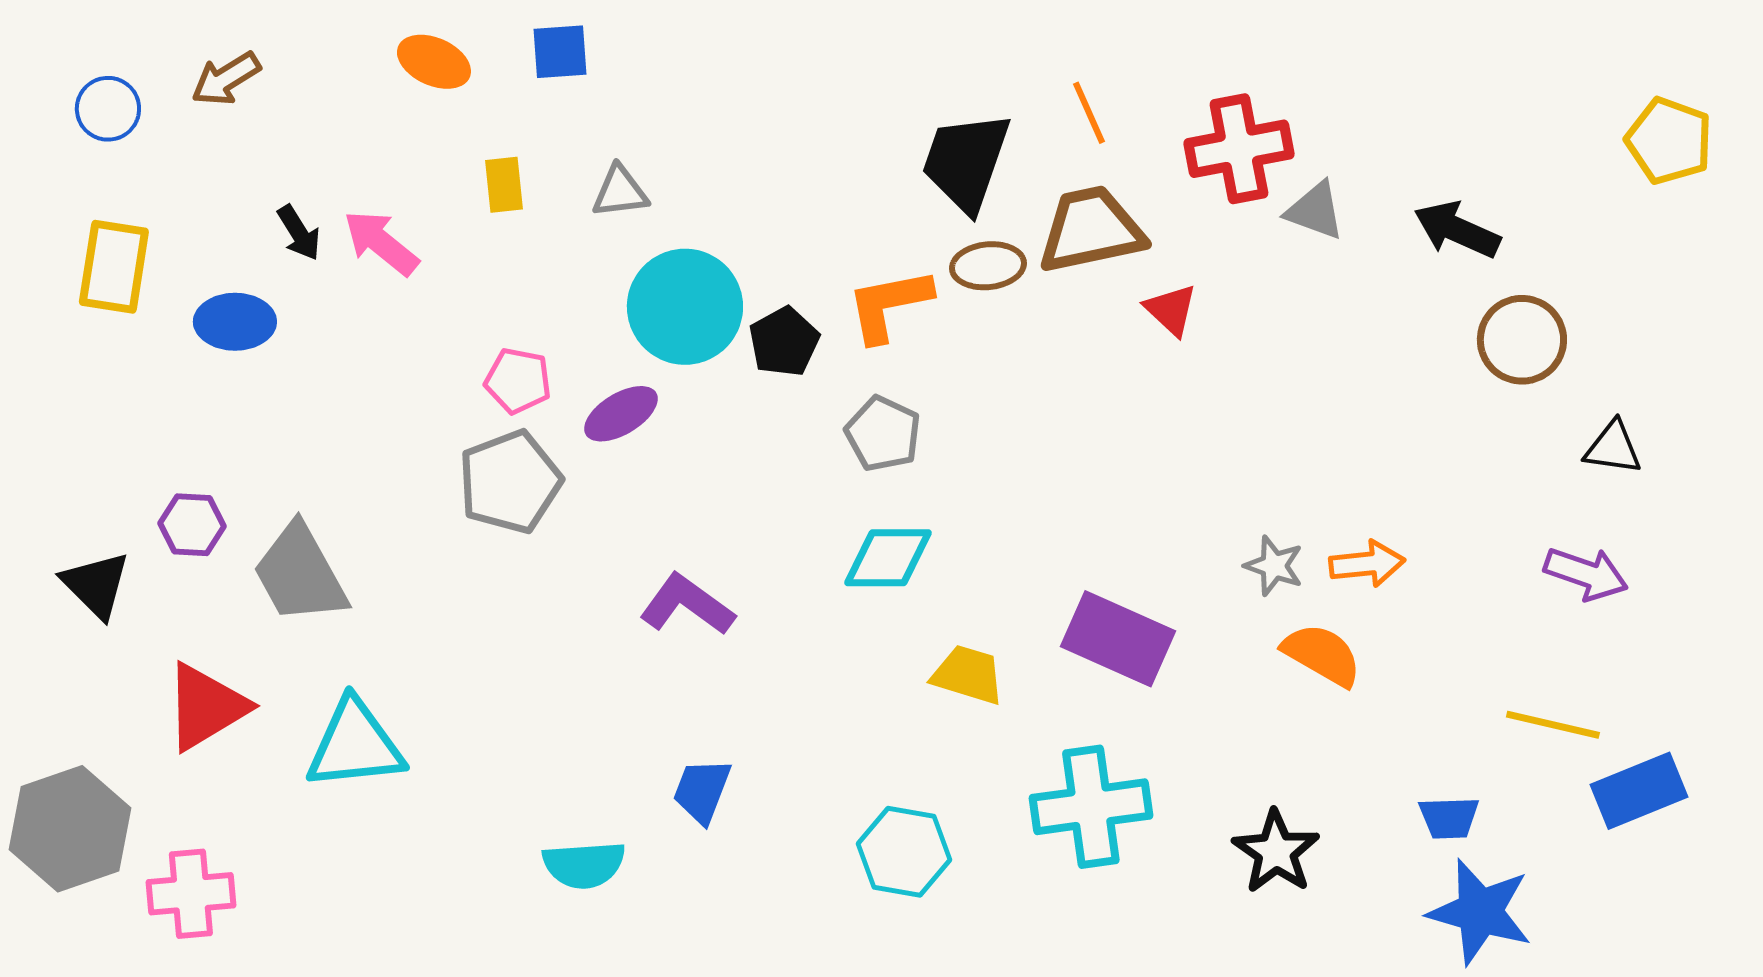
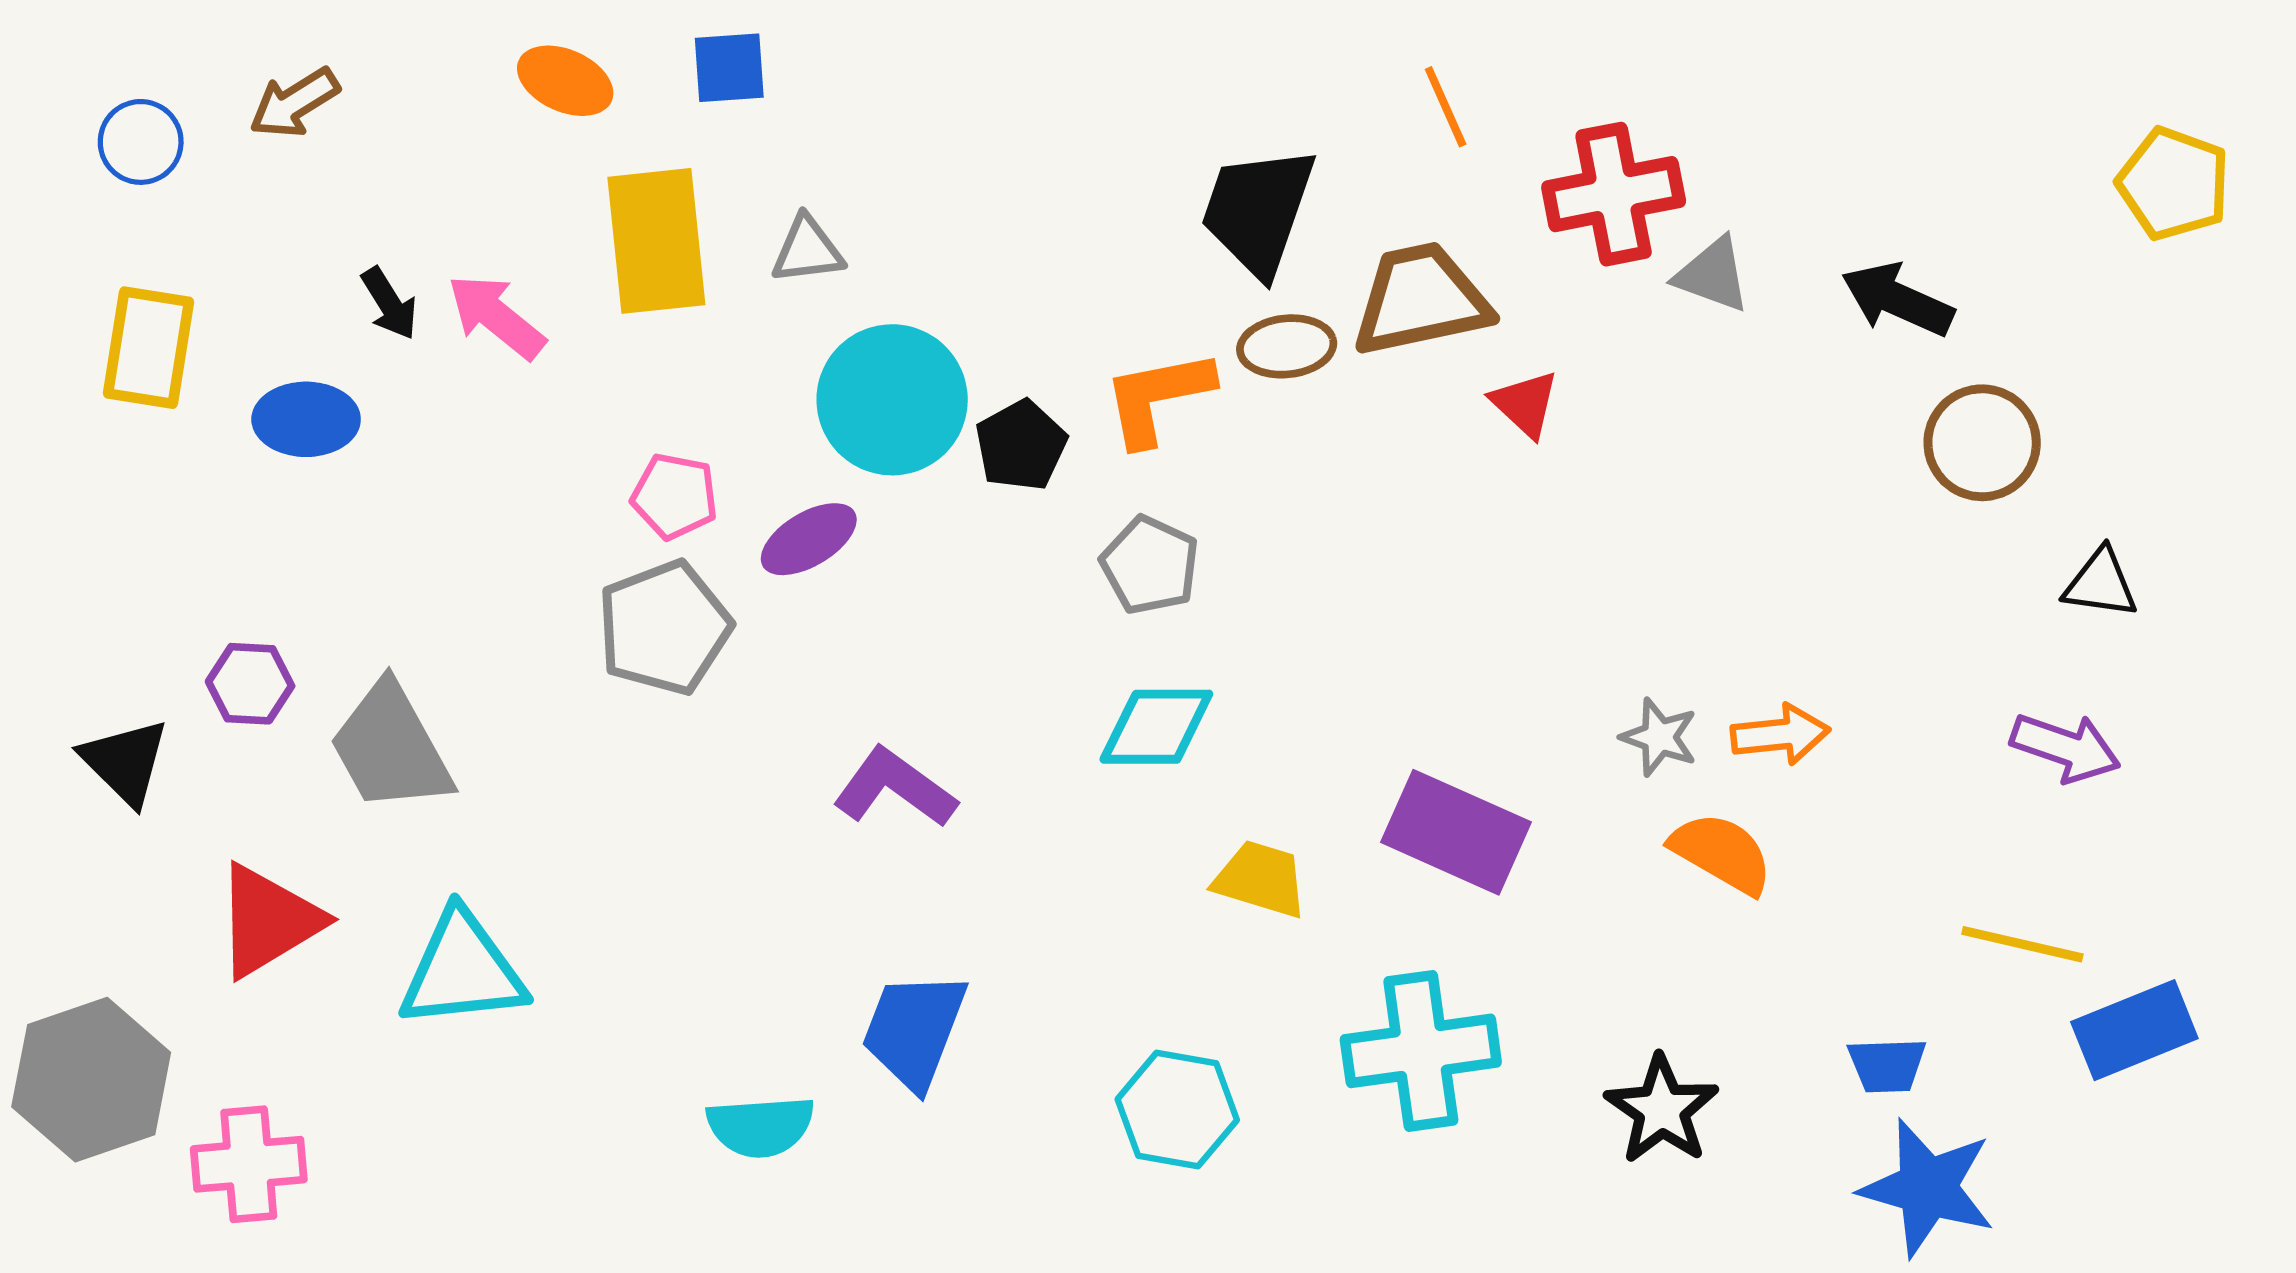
orange line: (1089, 113) -> (1446, 107), moved
yellow rectangle: (504, 185) -> (656, 241), size x2.0
blue trapezoid: (702, 791) -> (914, 1030), size x1.4

